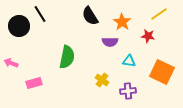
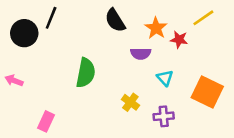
black line: (40, 14) -> (51, 18), turned 54
red star: (148, 36) -> (179, 40), moved
cyan triangle: (129, 61) -> (165, 78), turned 40
pink rectangle: (34, 83) -> (46, 121), moved, turned -49

